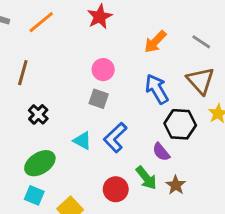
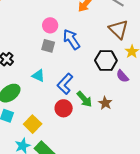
blue arrow: (157, 89) -> (71, 39), moved
blue L-shape: (115, 138) -> (65, 84), moved
purple semicircle: (161, 152) -> (122, 76), moved

